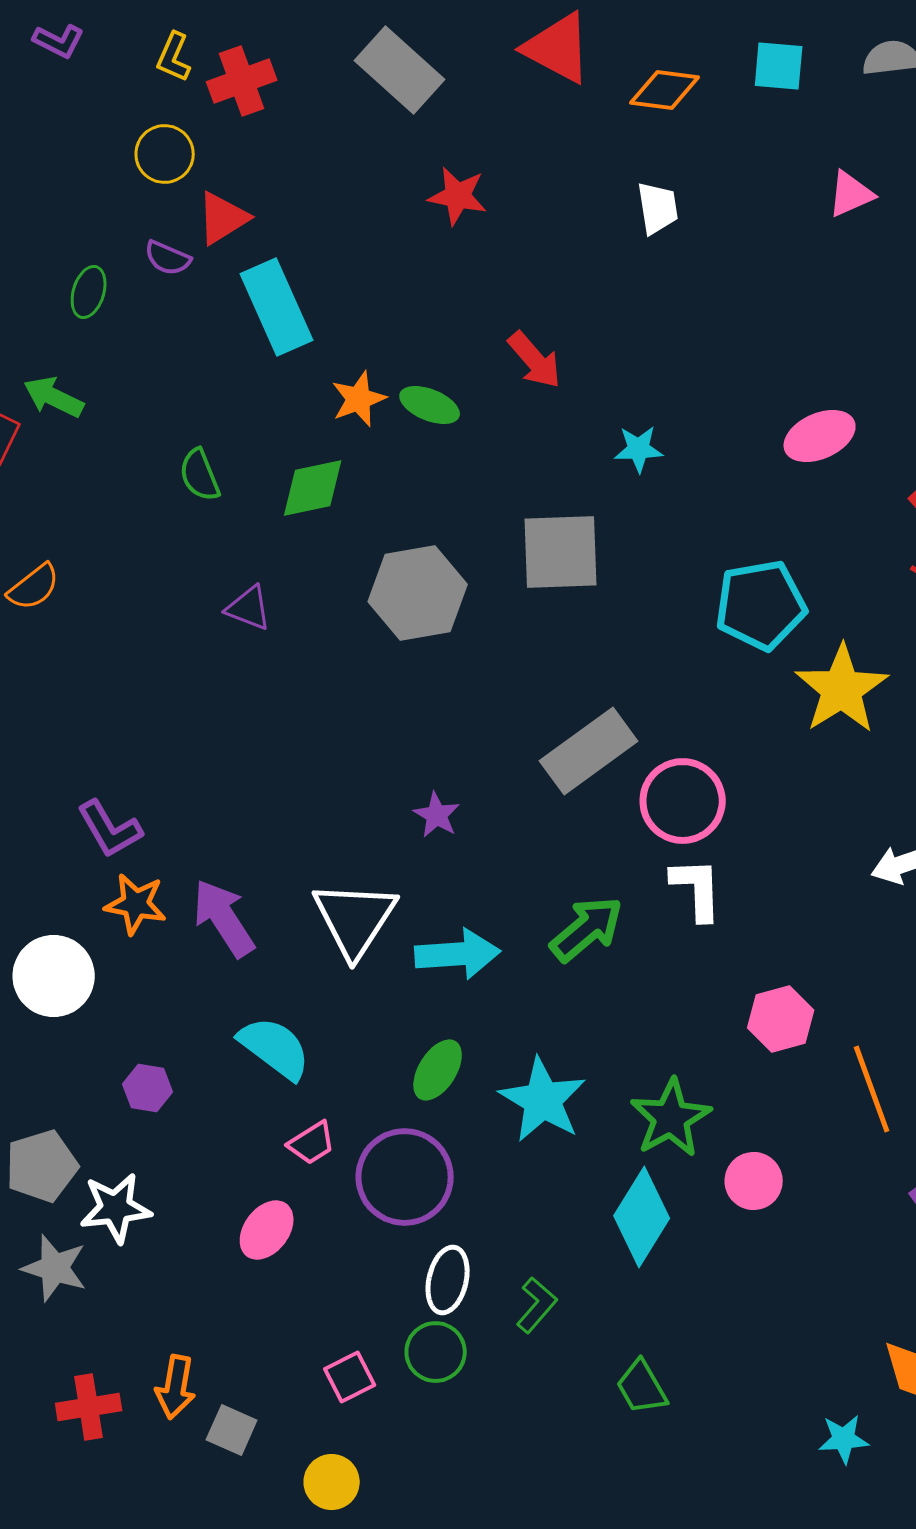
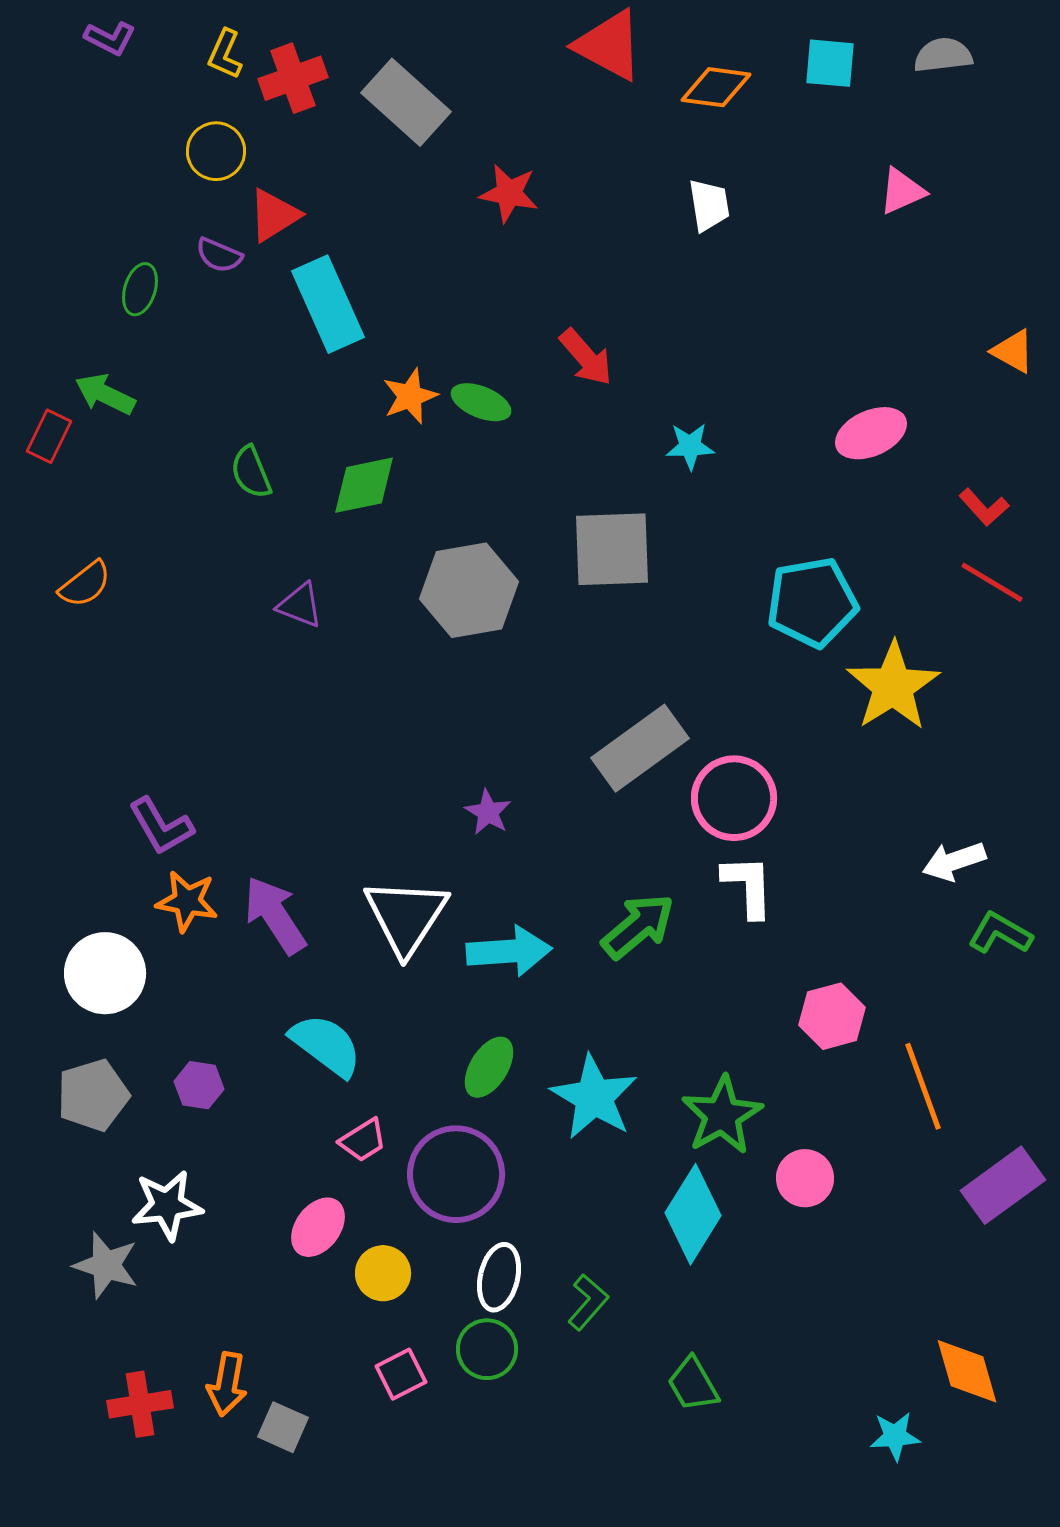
gray rectangle: (400, 70) -> (406, 102), moved
gray pentagon: (42, 1166) -> (93, 1095), moved
yellow circle: (332, 1482) -> (383, 1273), moved

